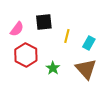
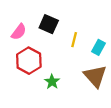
black square: (44, 22) -> (49, 24), turned 30
green star: (53, 68) -> (52, 82), moved

